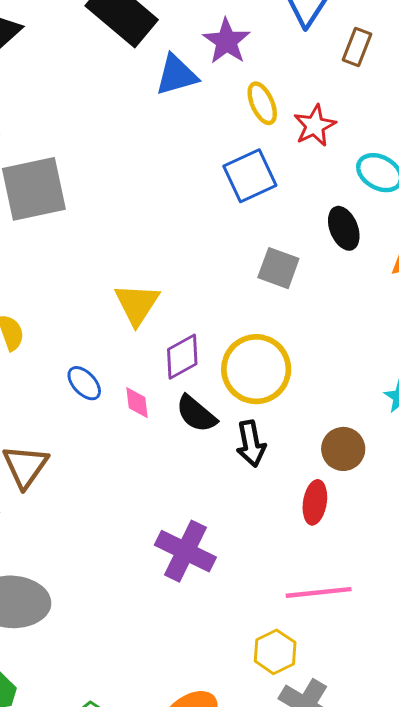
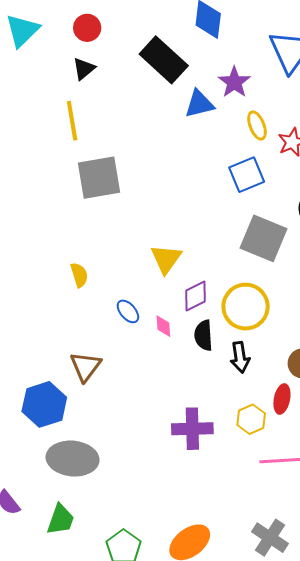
gray square: (278, 268) -> (264, 238), size x1.6
black semicircle: (196, 414) -> (203, 335), turned 44
purple cross: (185, 551) -> (192, 429), turned -30
yellow hexagon: (275, 652) -> (251, 419), moved

